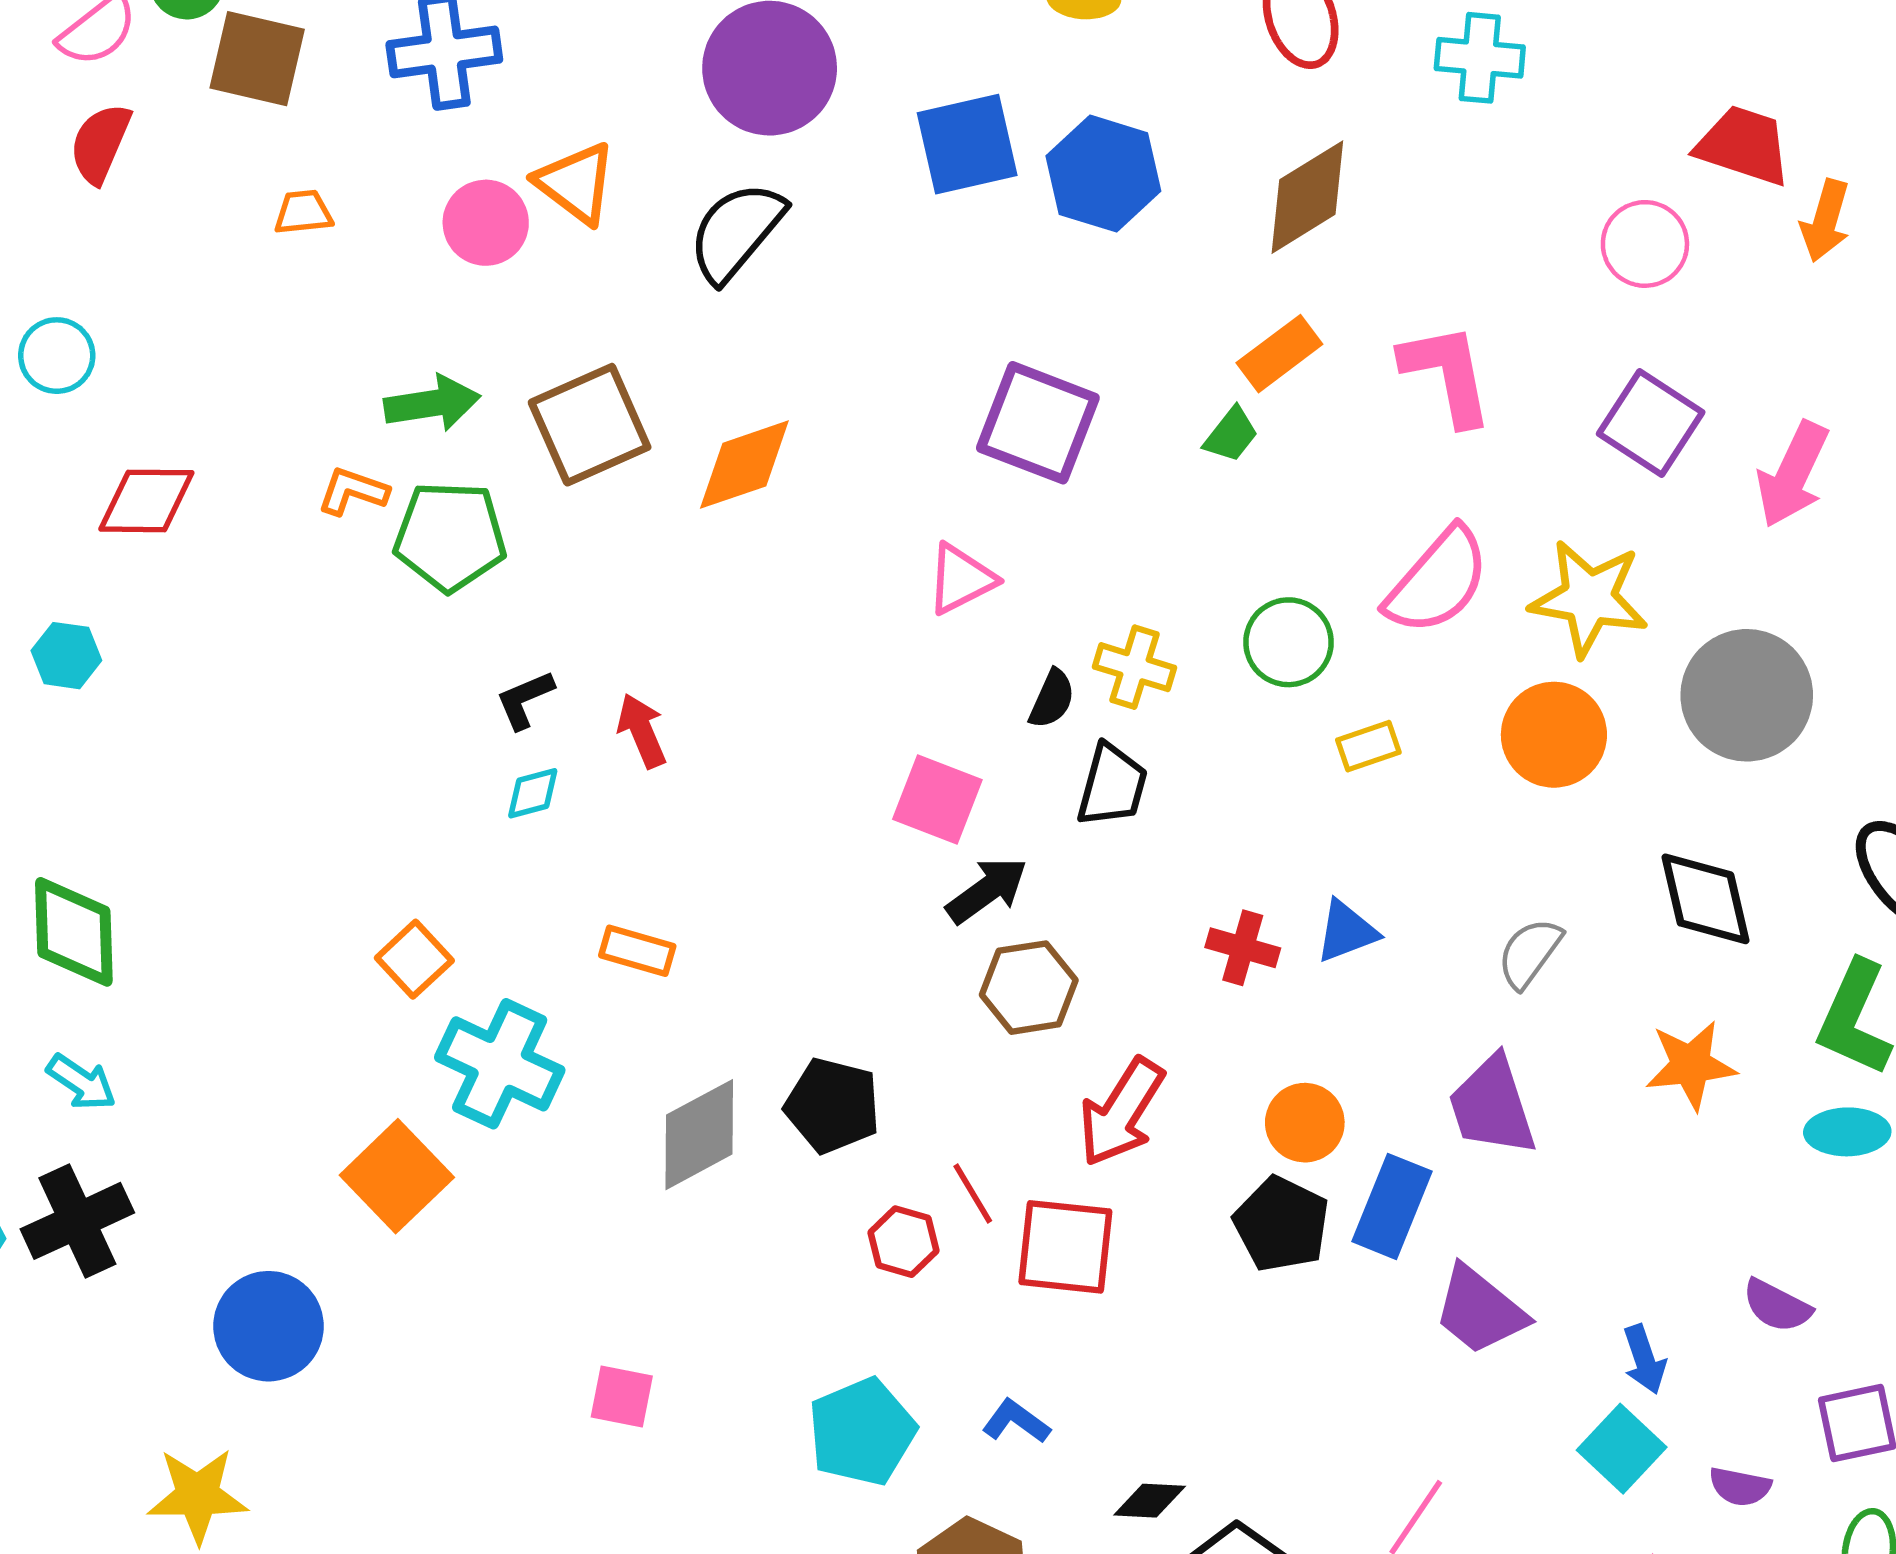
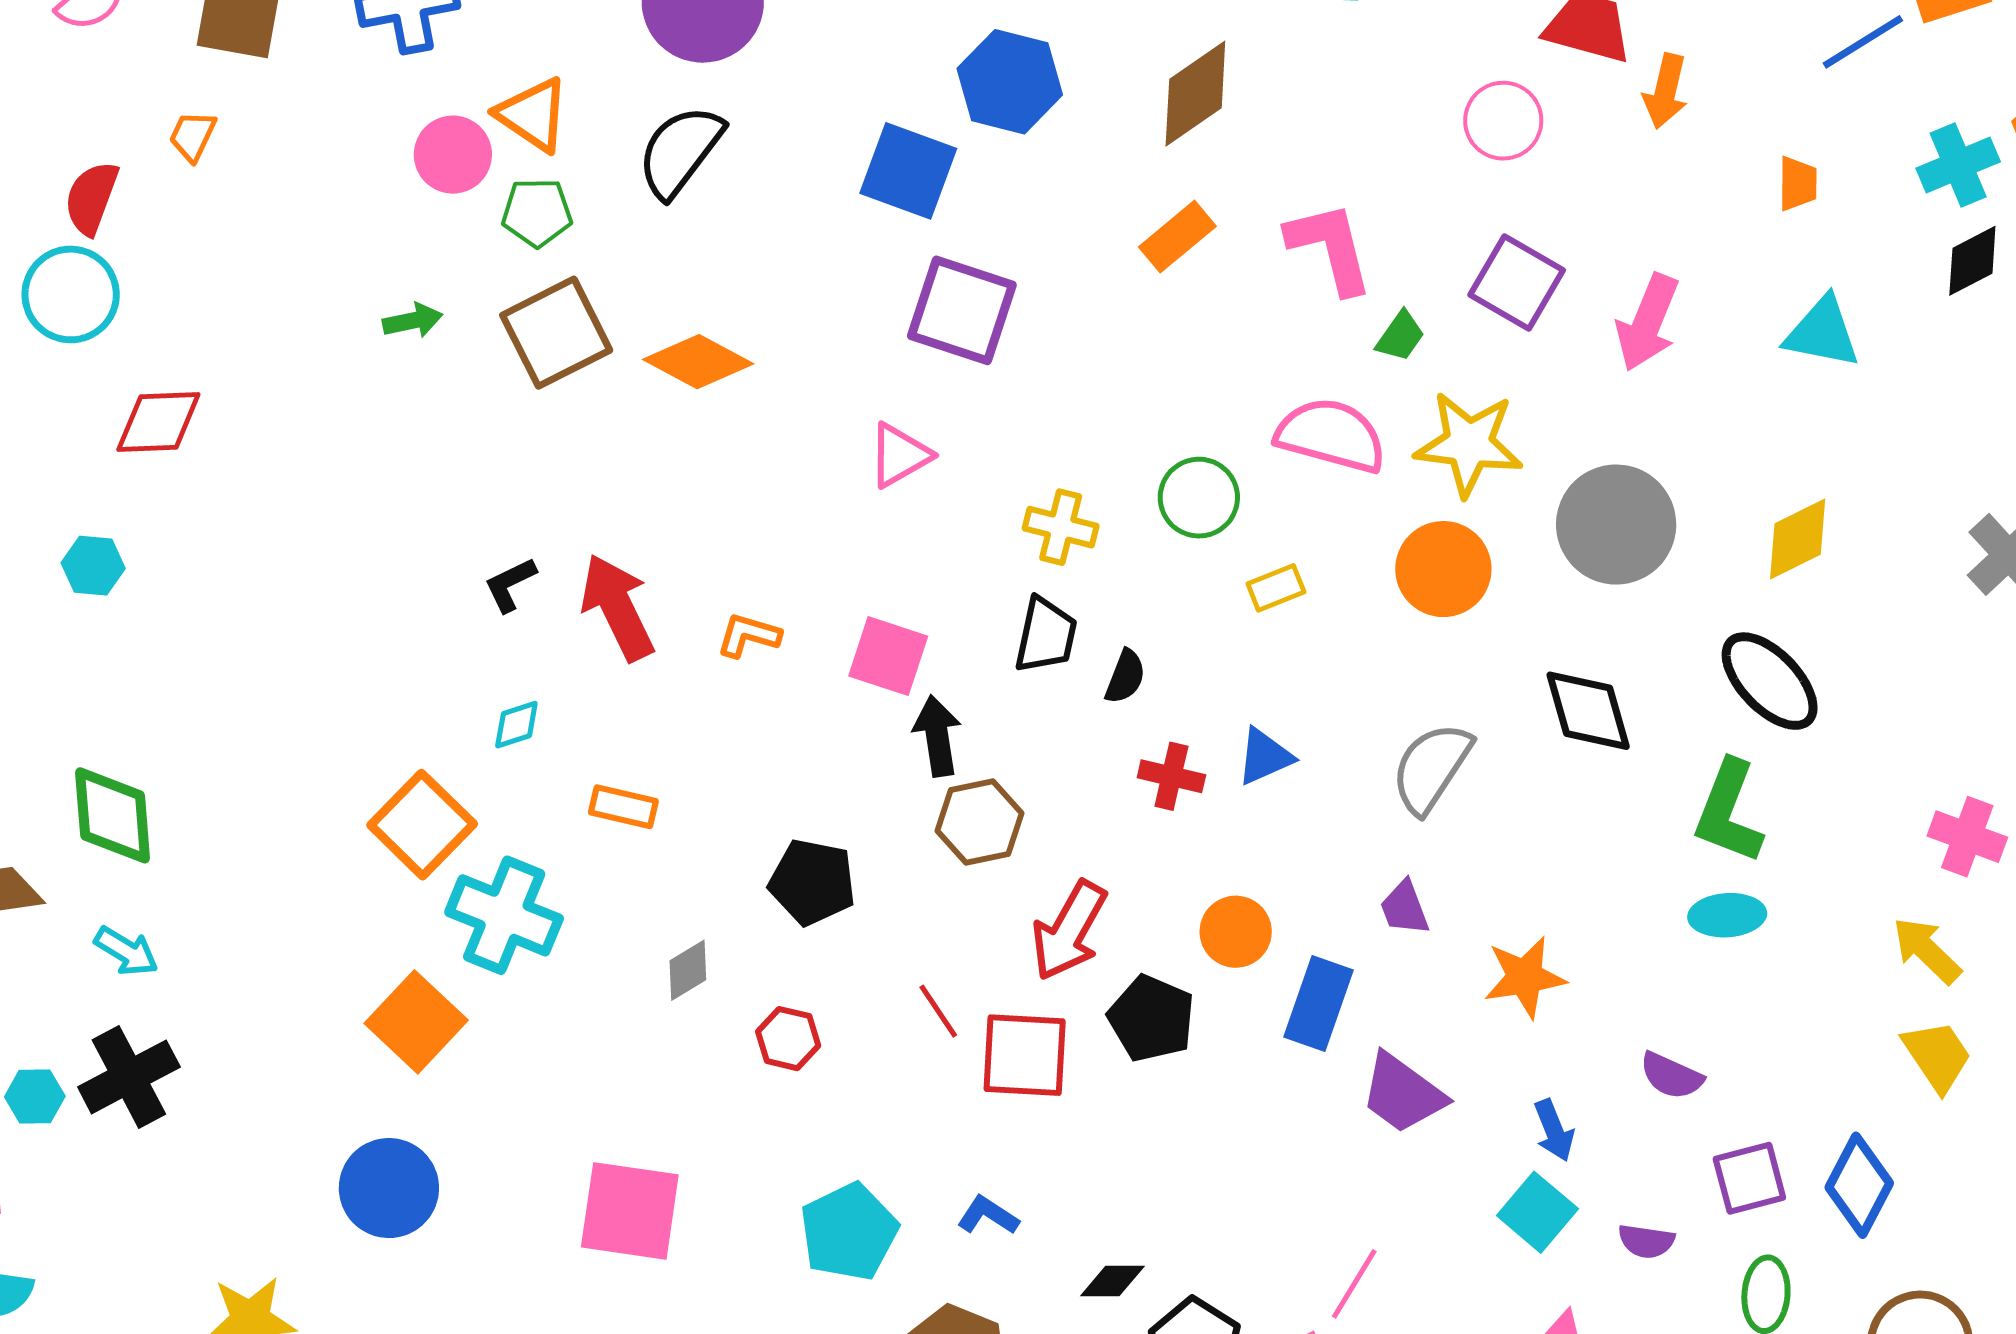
red semicircle: (100, 143) -> (91, 198), moved
blue square: (967, 144) -> (908, 171), moved, turned 36
orange trapezoid: (303, 212) -> (192, 136), moved, turned -56
cyan circle: (57, 356) -> (71, 294), size x1.4
green arrow: (432, 403) -> (413, 321), size x0.7
green trapezoid: (1231, 435) -> (1400, 336), moved
orange diamond: (744, 465) -> (698, 362), turned 50
orange L-shape: (353, 491) -> (749, 635), moved
green pentagon: (450, 536) -> (537, 212), moved, size x0.7
pink semicircle: (1438, 581) -> (1331, 435), turned -113
black semicircle: (1052, 699) -> (1125, 677), moved
red arrow: (642, 731) -> (617, 607), size x1.6
cyan diamond: (533, 793) -> (516, 725), moved
black arrow: (987, 890) -> (937, 736), turned -60
gray semicircle: (1530, 953) -> (1431, 768), size x1.4
orange square: (414, 959) -> (422, 825), size x1.5
orange star: (1691, 1065) -> (1525, 977), moved
black pentagon: (833, 1106) -> (812, 882), moved
purple trapezoid: (1492, 1106) -> (1404, 908), size x0.6
gray diamond: (699, 1135) -> (688, 970), size x0.6
black pentagon: (1281, 1224) -> (1151, 1018), moved
red hexagon: (903, 1242) -> (788, 1039), moved
blue circle: (268, 1326) -> (389, 1188), moved
pink square: (622, 1397) -> (630, 1211), size x1.8

